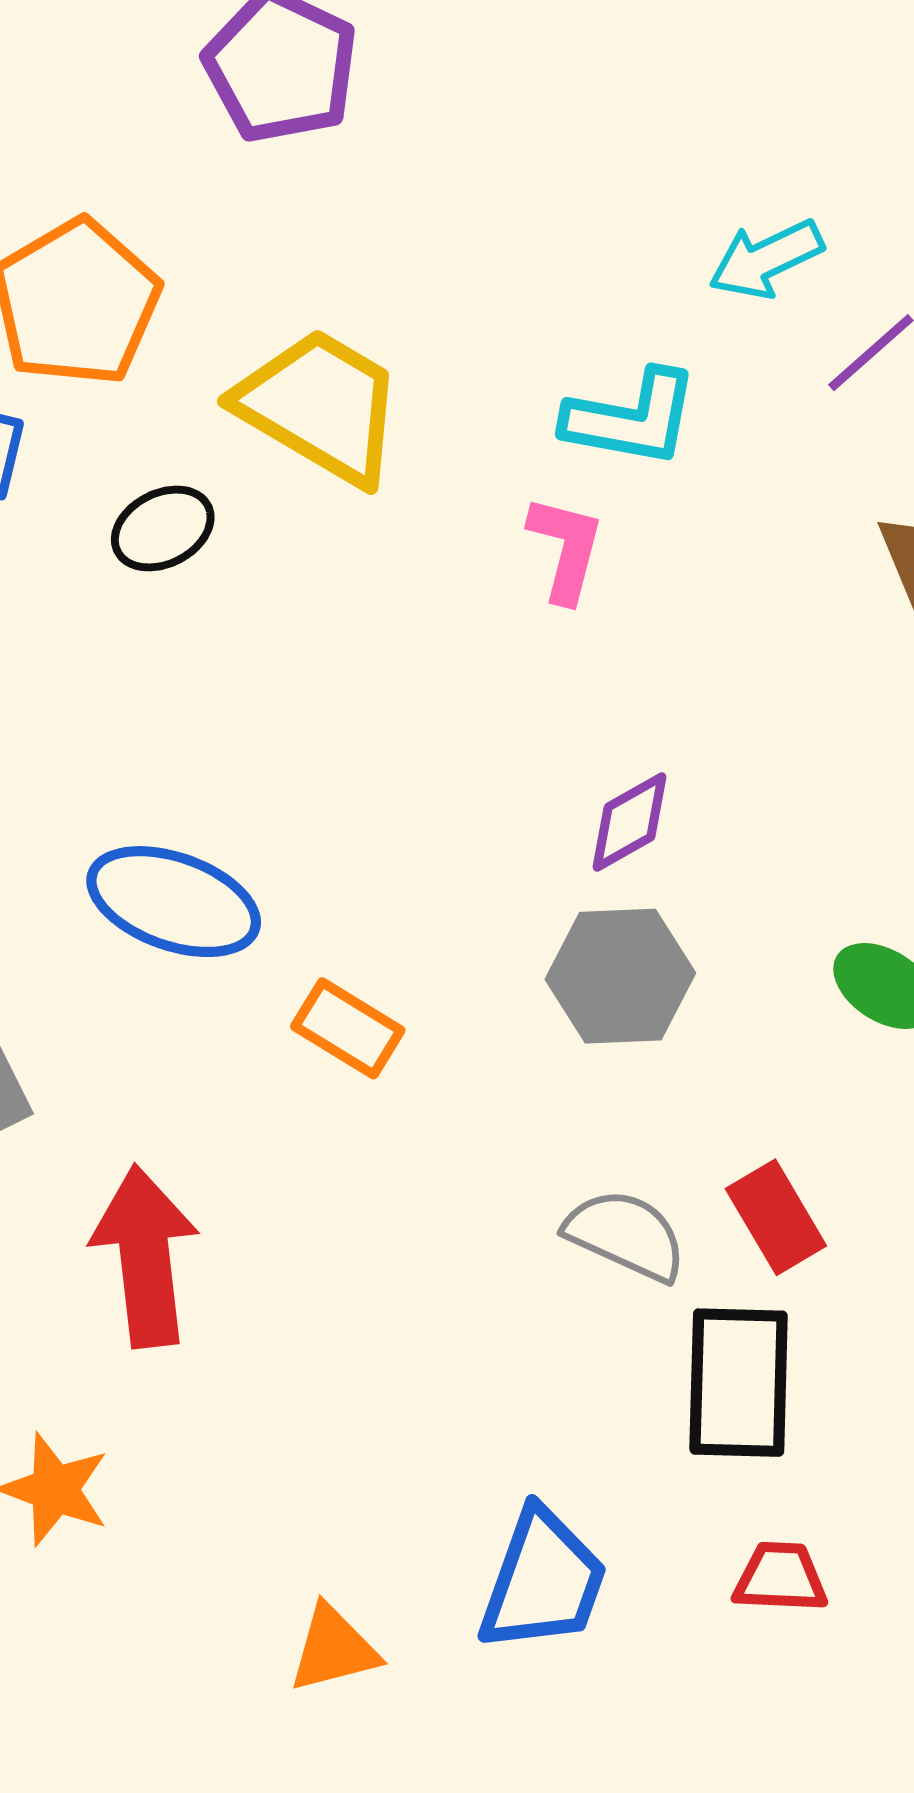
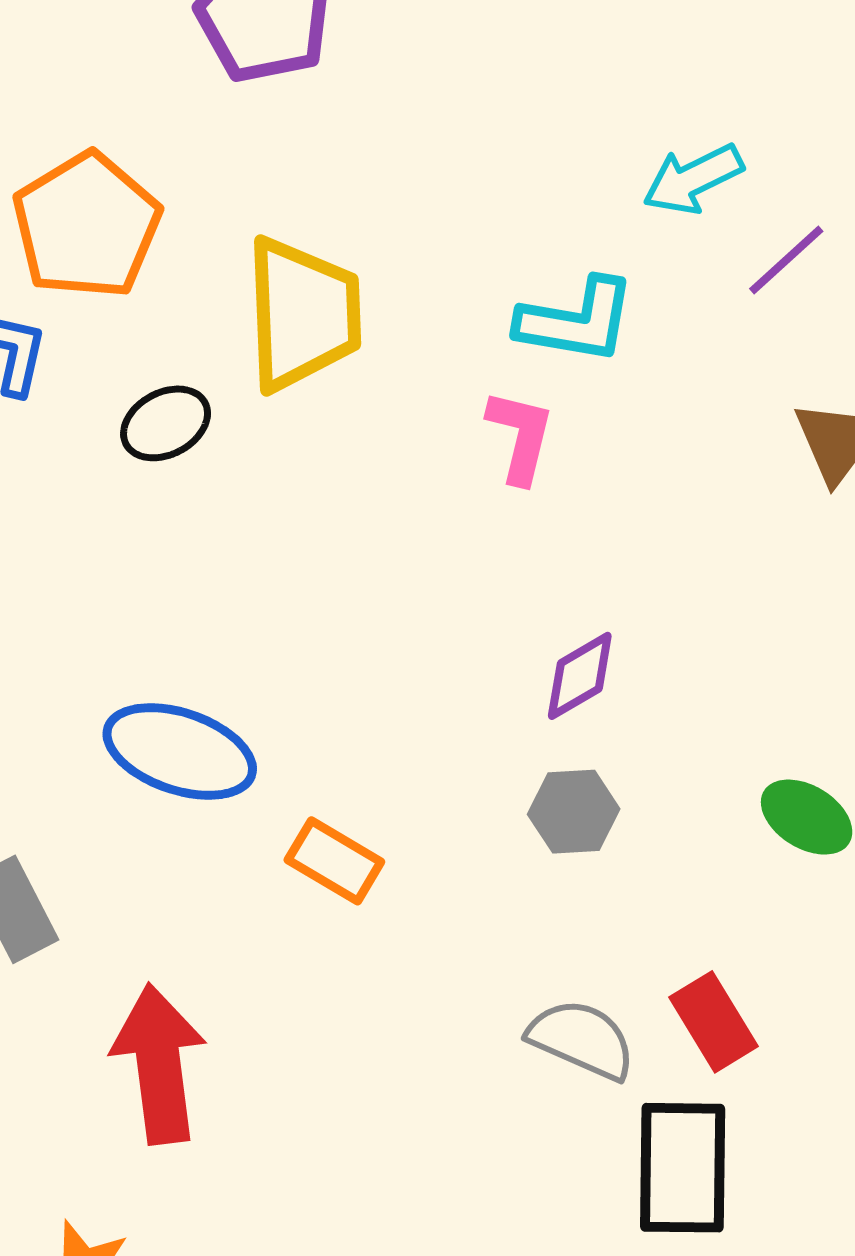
yellow trapezoid: (320, 406) -> (303, 314), turned 58
gray hexagon: (620, 976) -> (574, 812), size x0.7

